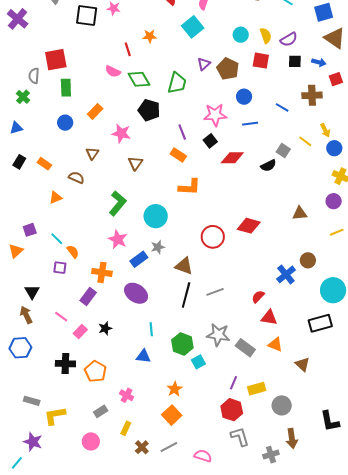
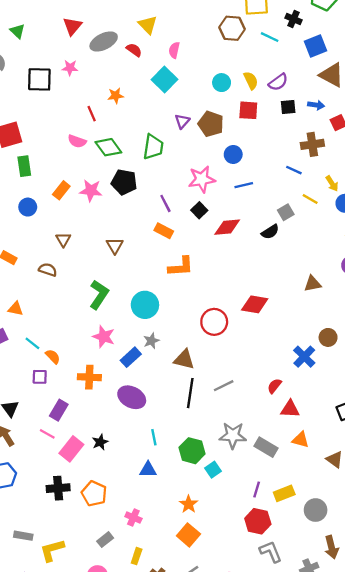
blue line: (282, 107) -> (294, 170), moved
pink star: (121, 133) -> (91, 191), moved
gray square: (283, 150) -> (286, 212), turned 32
orange triangle: (56, 198) -> (16, 309), moved, turned 40
purple rectangle: (88, 296) -> (59, 410), moved
pink rectangle: (80, 332) -> (71, 449), size x1.5

